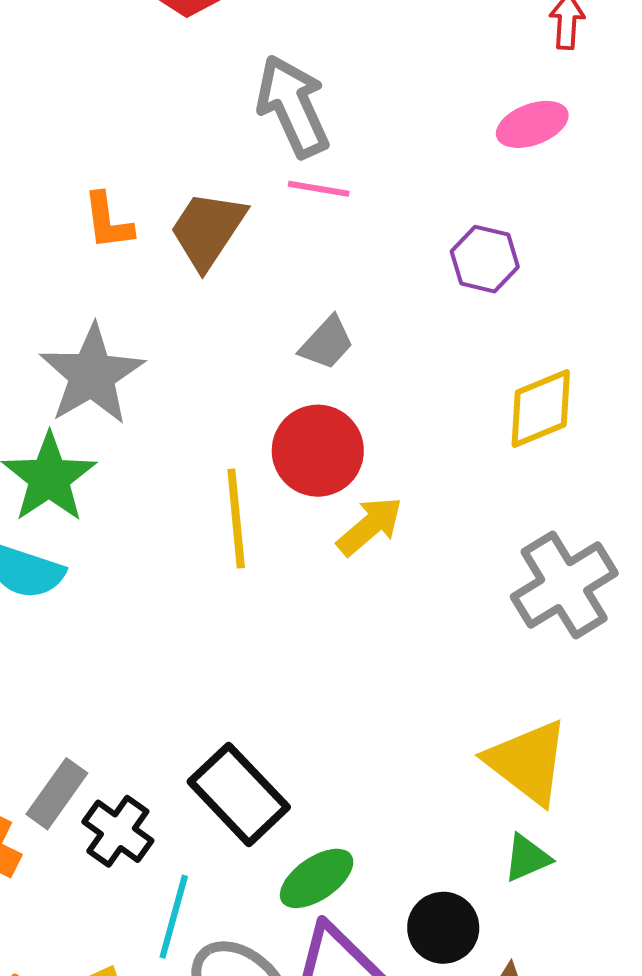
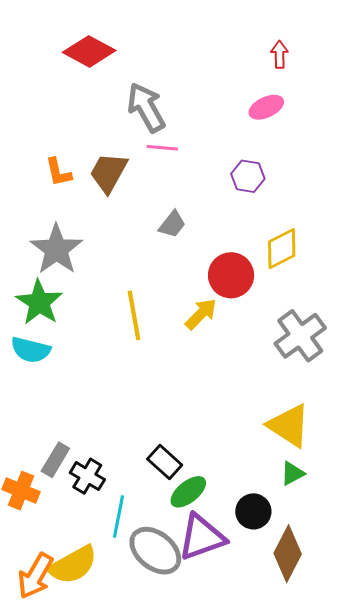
red circle: (318, 451) -> (231, 275), moved
black rectangle: (239, 794) -> (165, 462), moved, size x0.7

